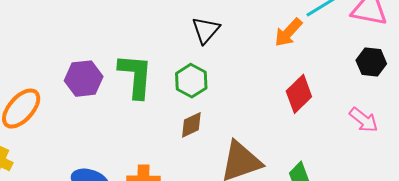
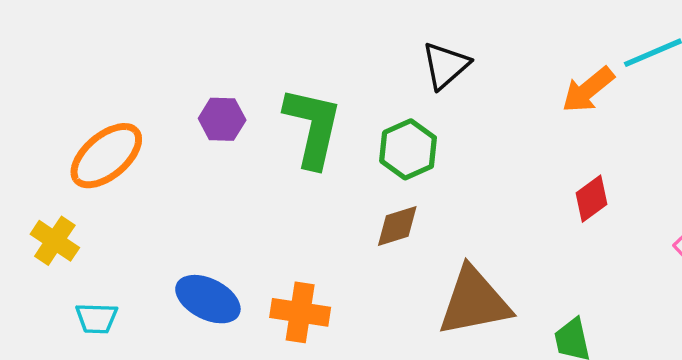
purple hexagon: (84, 79) -> (222, 119), size x0.7
red diamond: (299, 94) -> (591, 199), size x0.7

